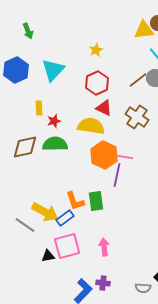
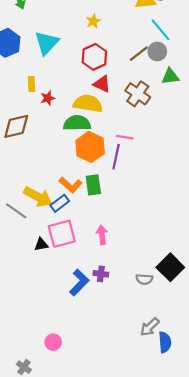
green semicircle: (55, 144) -> (77, 123), moved
orange hexagon: (104, 155) -> (90, 147), moved
orange L-shape: (75, 201) -> (71, 185), turned -30

